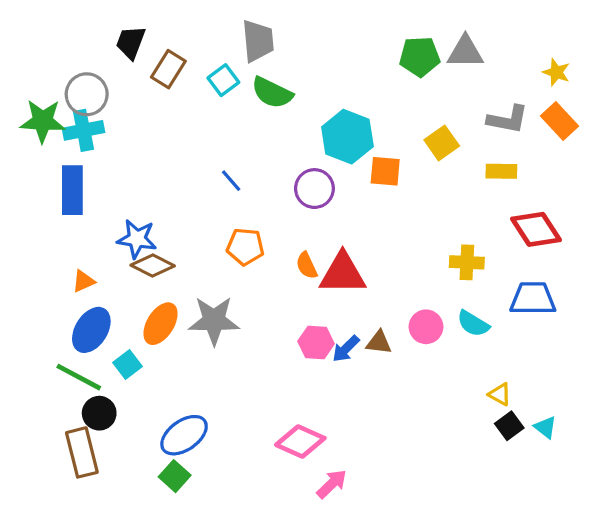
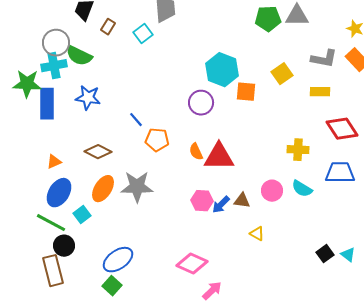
brown rectangle: (168, 69) -> (108, 27), size x0.7
green semicircle: (272, 93) -> (79, 56), moved
green star: (43, 121) -> (27, 84), moved
blue line: (231, 181) -> (136, 120), moved
blue star: (137, 239) -> (88, 98), moved
yellow triangle: (500, 394) -> (257, 234), moved

